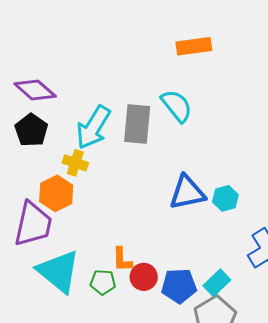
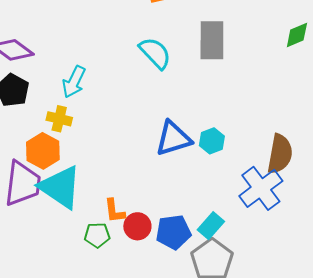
gray rectangle: (137, 124) -> (212, 40), moved
cyan arrow: (93, 127) -> (74, 82), size x0.7
cyan triangle: (58, 271) -> (60, 187), moved

